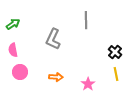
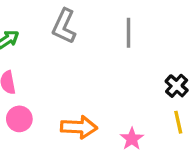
gray L-shape: (53, 39) -> (64, 26), moved
orange arrow: (56, 77) -> (79, 127), size x1.5

